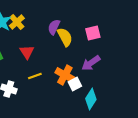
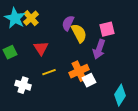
purple arrow: (91, 63) -> (99, 49), moved, turned -36
orange cross: (65, 75) -> (79, 71), turned 36
cyan diamond: (91, 99) -> (120, 95), moved

